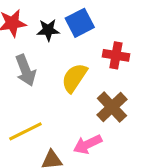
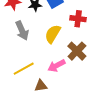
pink arrow: (87, 144) -> (57, 66), moved

